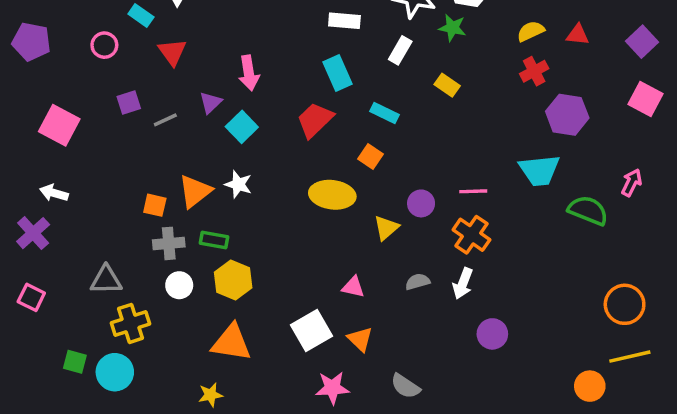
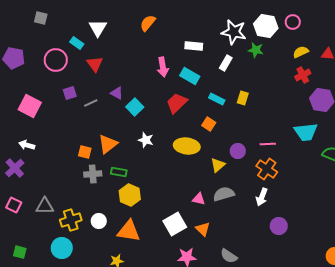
pink circle: (104, 45) -> (56, 60), size x1.5
pink arrow: (249, 73) -> (163, 67), moved
cyan rectangle: (338, 73) -> (190, 76), turned -36
yellow rectangle: (447, 85) -> (243, 98), moved, turned 72
purple triangle: (211, 103) -> (117, 93), turned -48
white star: (238, 184) -> (146, 140), moved
gray triangle: (106, 280) -> (45, 206), moved
gray semicircle: (418, 282) -> (224, 194), moved, size x1.5
white circle: (179, 285) -> (99, 221), moved
green square: (75, 362) -> (20, 252), moved

